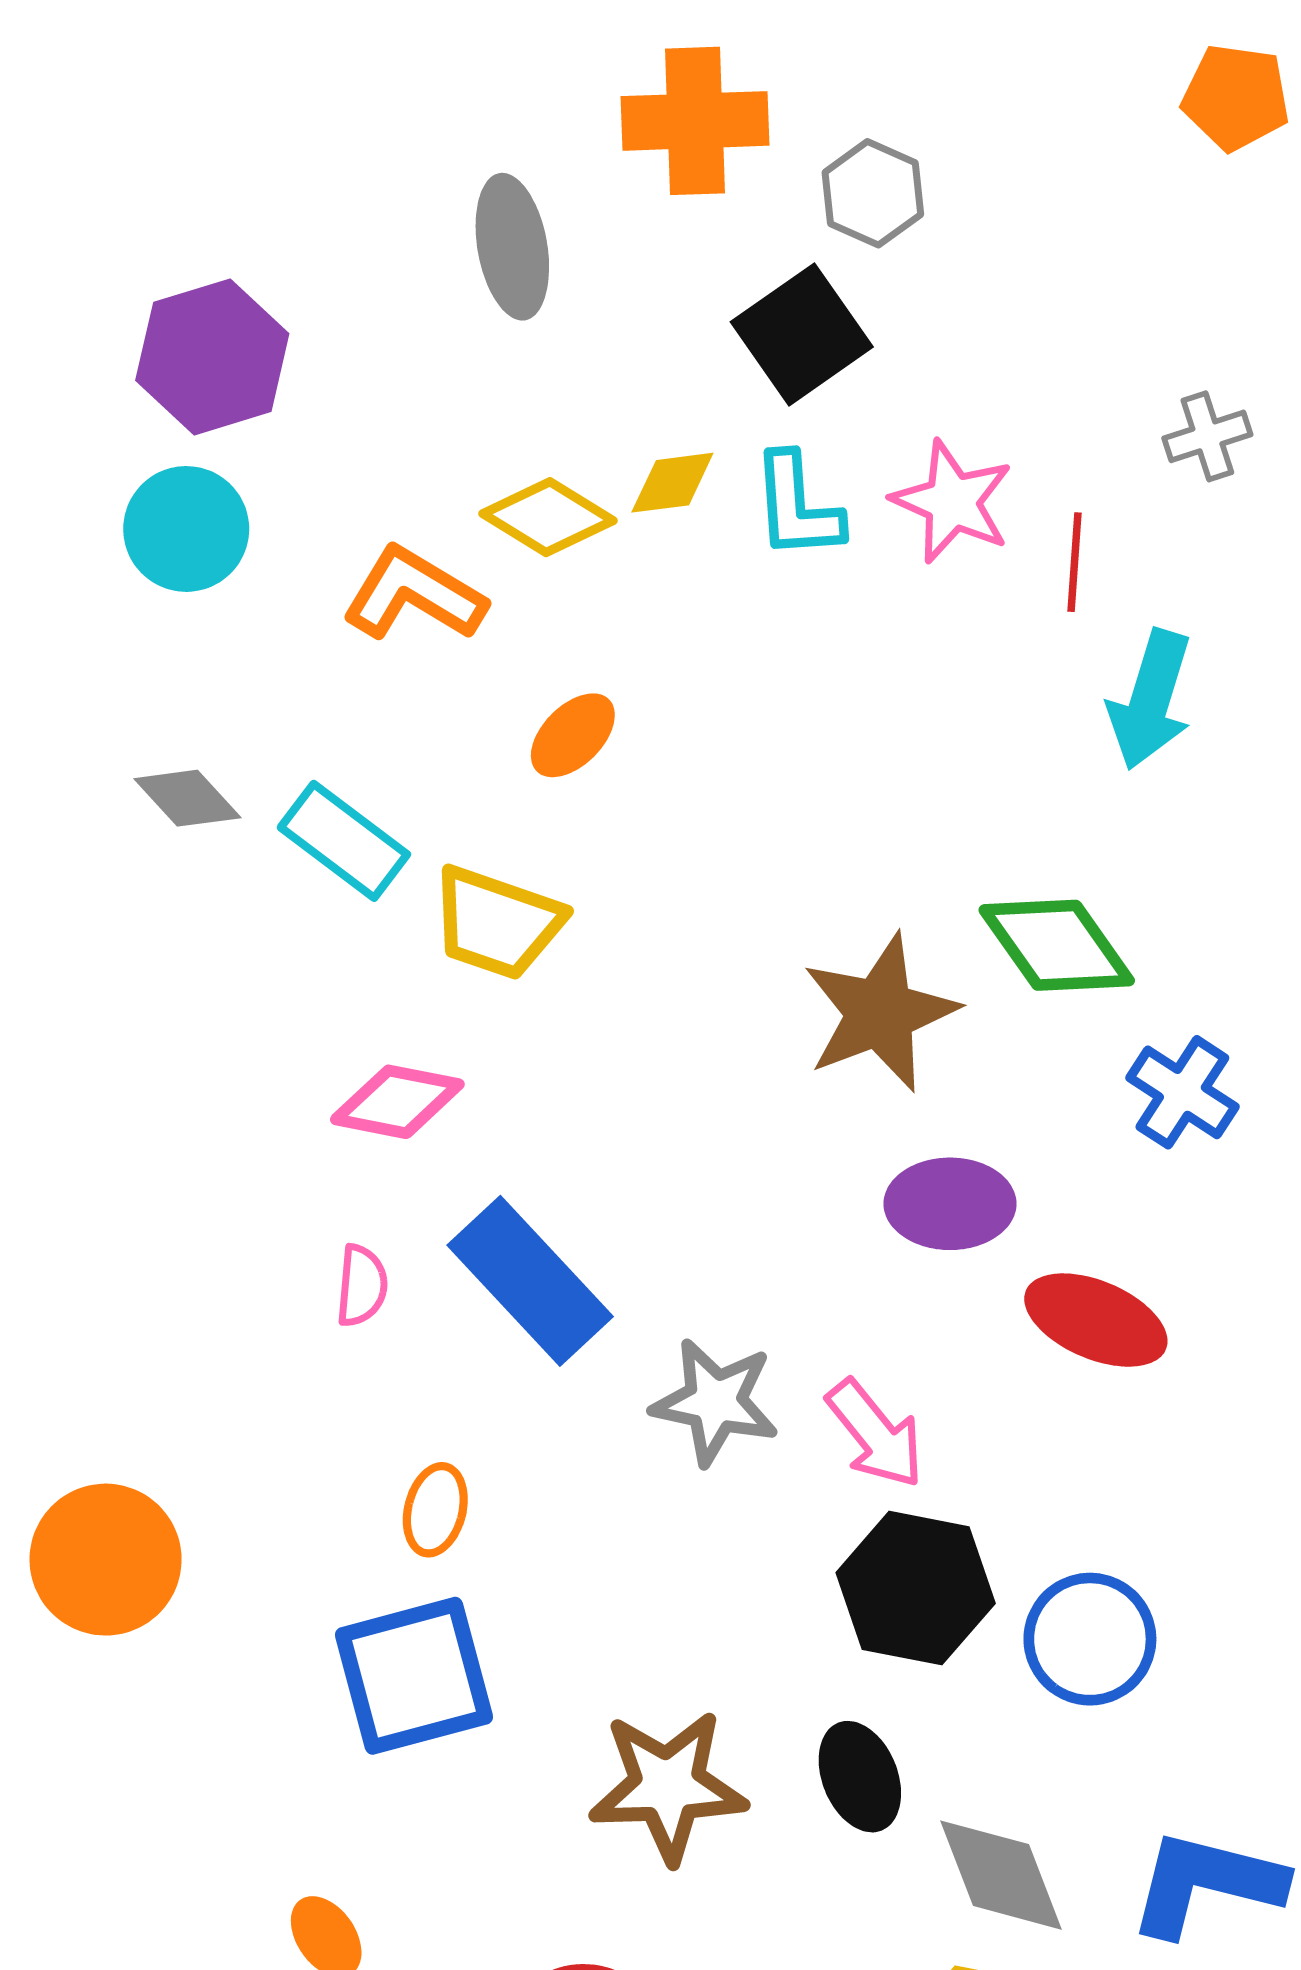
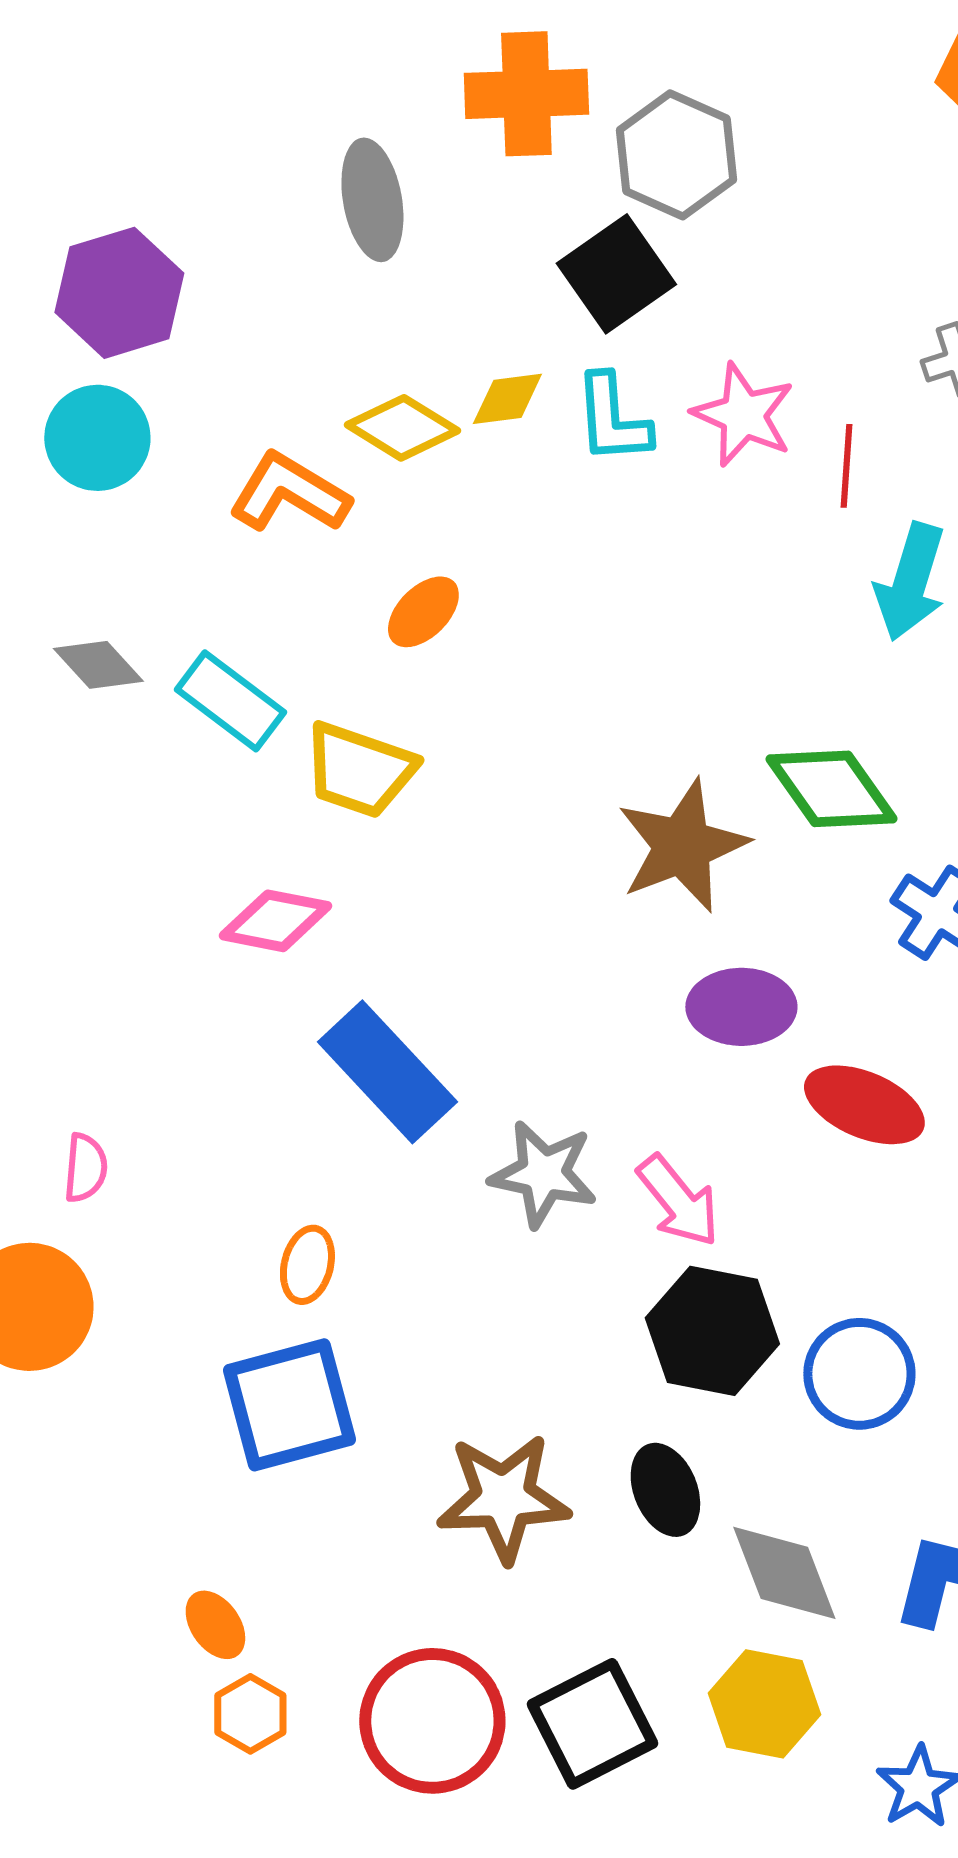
gray hexagon: (873, 193) -> (676, 155), size x1.4
pink semicircle: (362, 1286) -> (85, 1168), moved

